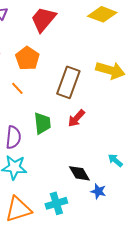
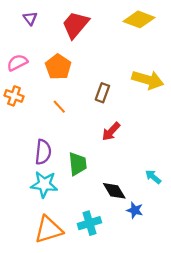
brown rectangle: (68, 82) -> (102, 93), size x0.6
orange line: (17, 88) -> (59, 107), moved
green trapezoid: (42, 123) -> (78, 164), moved

